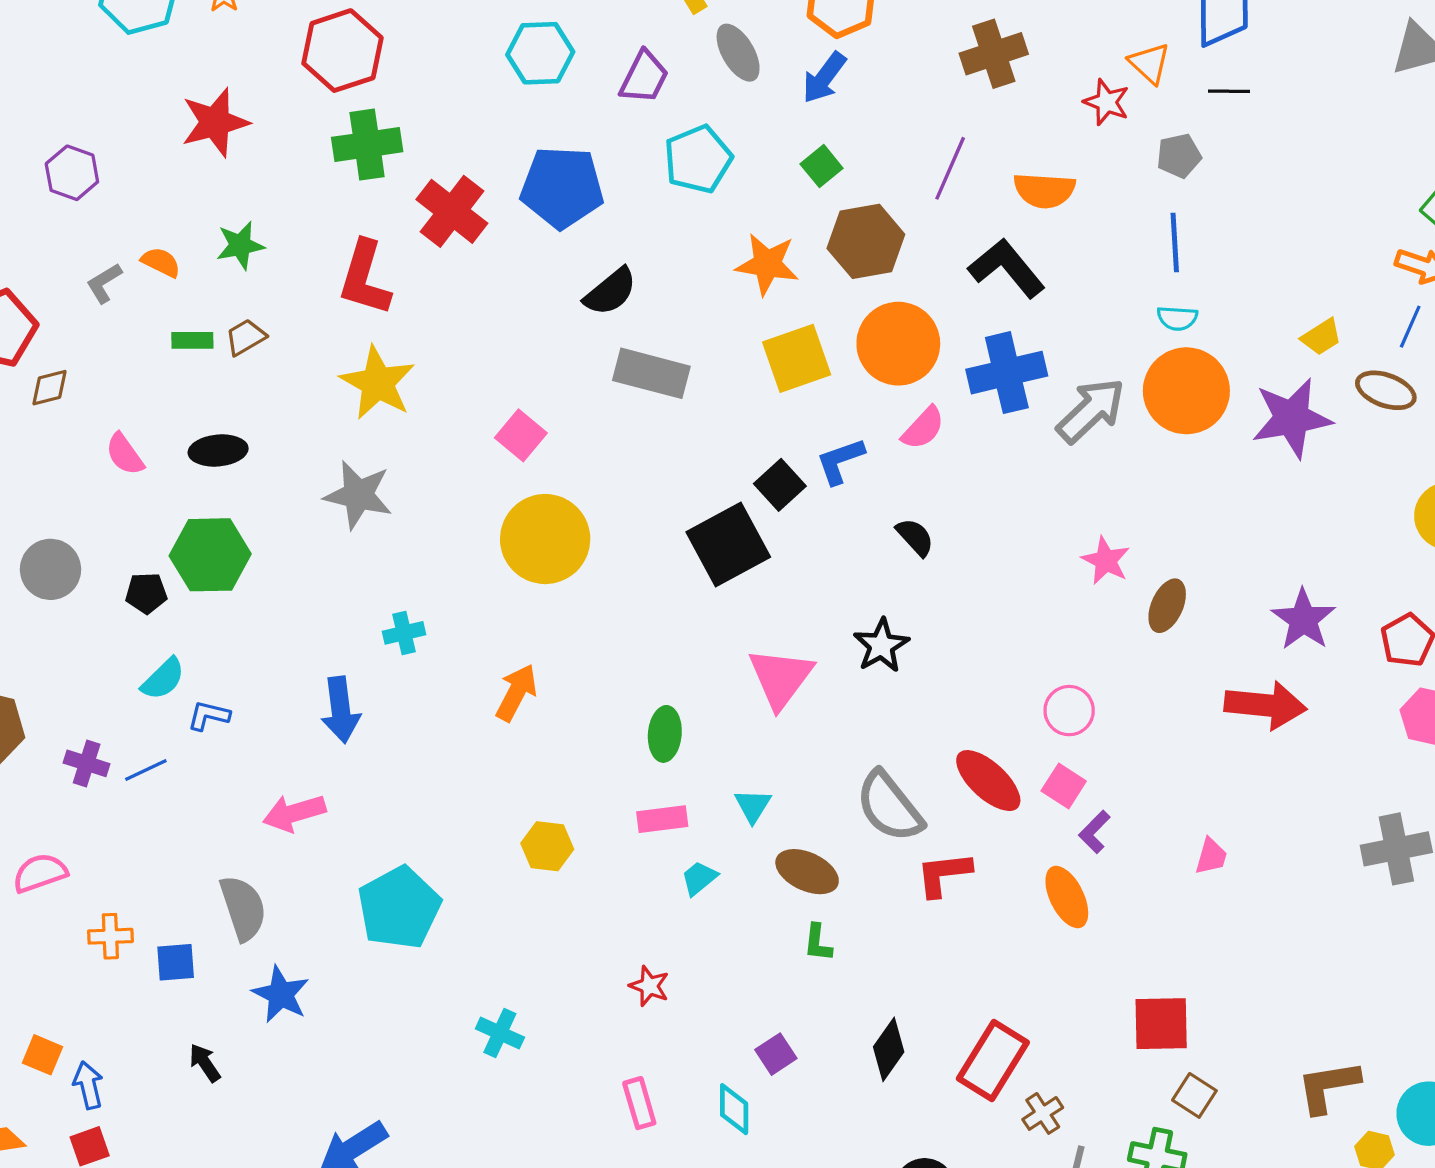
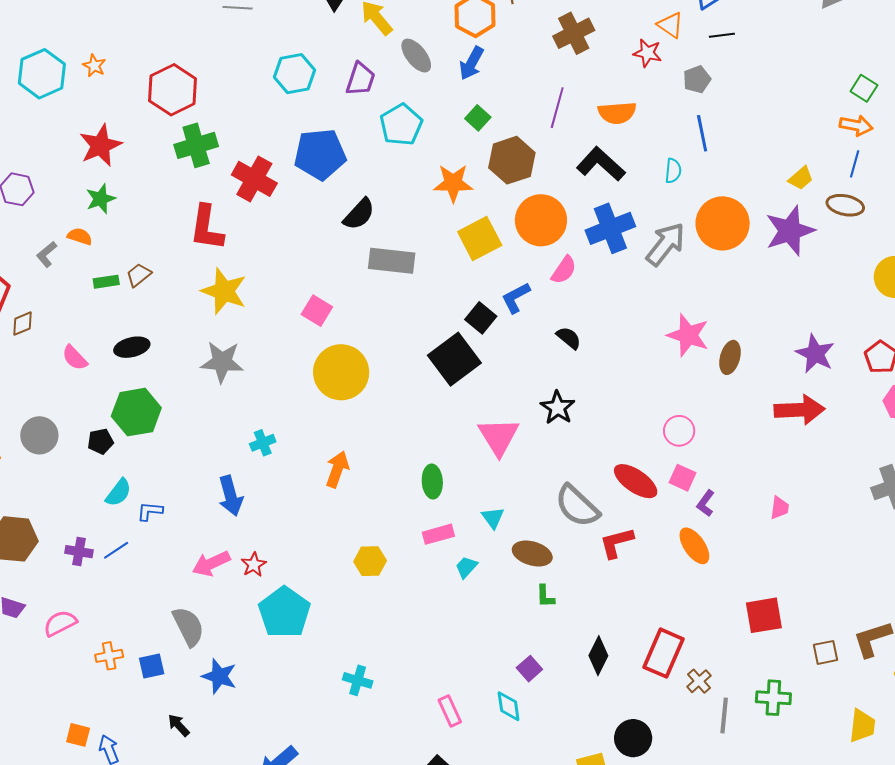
green star: (240, 245) -> (101, 199), moved
cyan semicircle: (1177, 318) -> (673, 171), moved, turned -80
pink star: (1106, 560) -> (688, 335), size x1.4
red star: (649, 986) -> (254, 565), moved, turned 30
brown square: (1194, 1095) -> (826, 652), moved, turned -36

